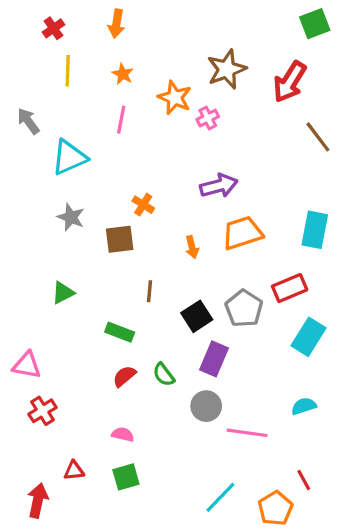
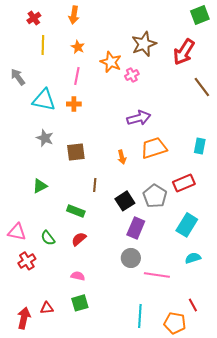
cyan triangle: (69, 157) -> (44, 100), turned 35
orange cross: (143, 205) -> (74, 104), moved, turned -32
cyan rectangle: (315, 230) -> (200, 146), size x0.7
cyan rectangle: (308, 337) -> (187, 225), moved
green semicircle: (164, 375) -> (48, 238), moved
red triangle: (74, 471) -> (47, 308), moved
cyan line: (220, 497) -> (140, 316), turned -40
orange pentagon: (275, 508) -> (175, 323), turned -30

